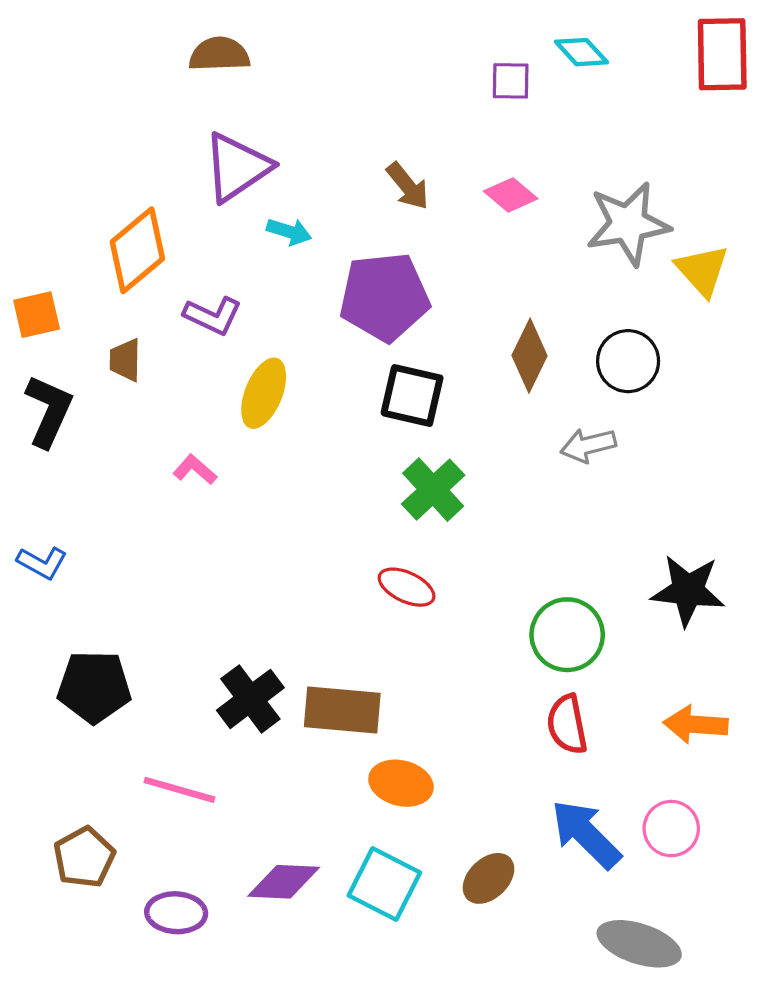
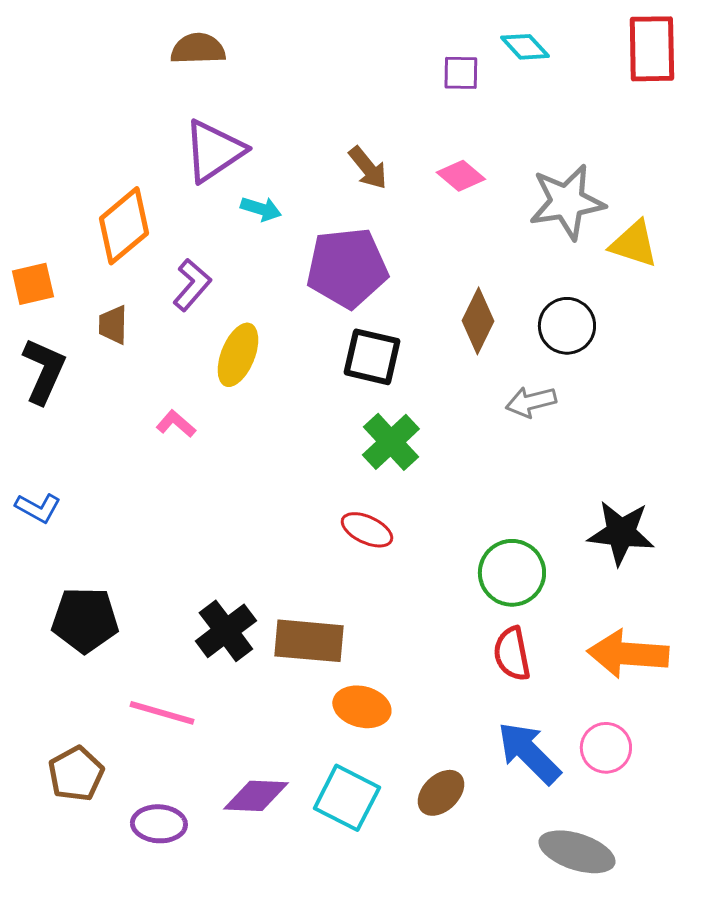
yellow triangle: (702, 270) -> (634, 244), turned -30
purple L-shape: (213, 316) -> (192, 285), turned -74
orange arrow: (696, 724) -> (628, 654), size x1.4

